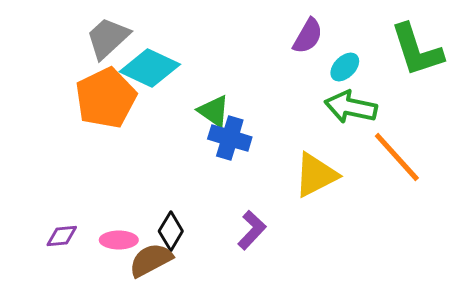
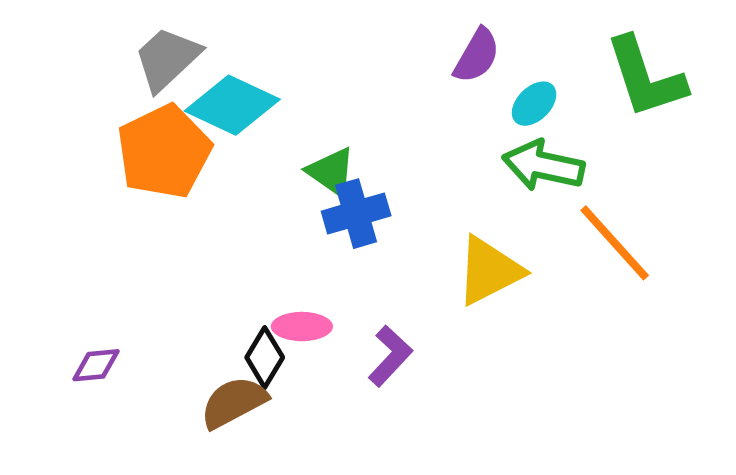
blue cross: (230, 138) -> (356, 214), turned -33
pink ellipse: (119, 240) -> (302, 327), moved

